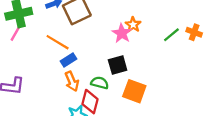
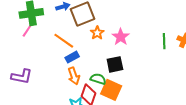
orange star: (133, 25) -> (97, 33), moved
green line: (171, 35) -> (164, 41), turned -56
orange square: (134, 91) -> (111, 90), moved

